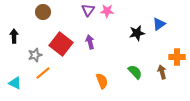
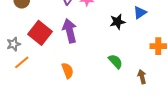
purple arrow: (90, 42) -> (70, 31), size x1.6
brown arrow: (162, 72) -> (142, 77), moved
orange semicircle: (102, 81) -> (68, 71), moved

